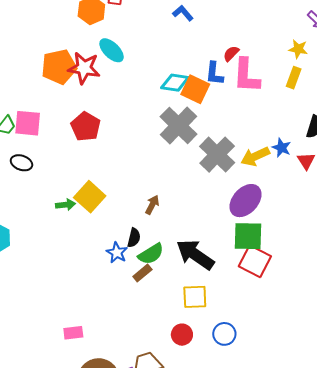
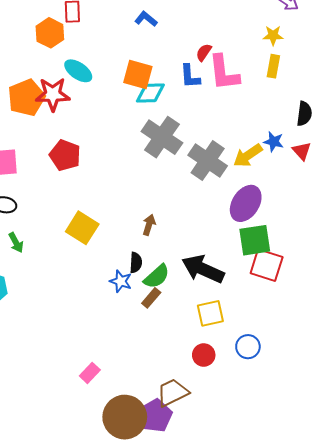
orange square: (195, 89) -> (138, 74), moved
green arrow: (66, 205) -> (16, 243), moved, turned 78
pink rectangle: (73, 333) -> (90, 373), turned -30

